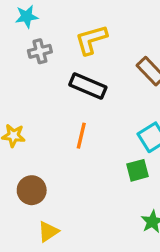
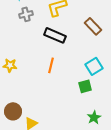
brown circle: (32, 190) -> (13, 111), moved

